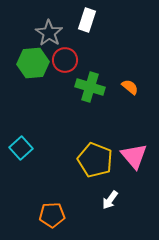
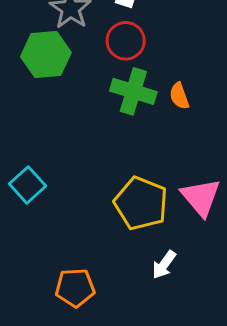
red circle: (65, 60) -> (126, 41), moved
orange semicircle: (130, 87) -> (179, 96), moved, turned -150

